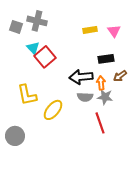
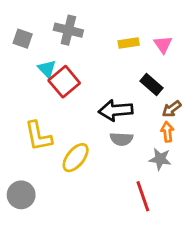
gray cross: (37, 21) -> (68, 30), moved
black rectangle: (106, 59) -> (152, 85), turned 49
orange arrow: (101, 83) -> (167, 132), moved
gray star: (105, 97) -> (160, 159), moved
red line: (100, 123) -> (143, 196), moved

